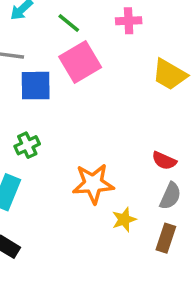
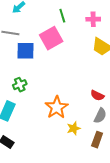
pink cross: (129, 21) -> (93, 19), moved
green line: (69, 23) -> (62, 16), moved, turned 32
orange star: (93, 184) -> (57, 107), turned -30

